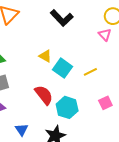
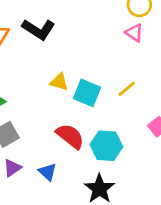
black L-shape: (62, 18) -> (39, 29), moved
blue triangle: (22, 130) -> (48, 172), moved

